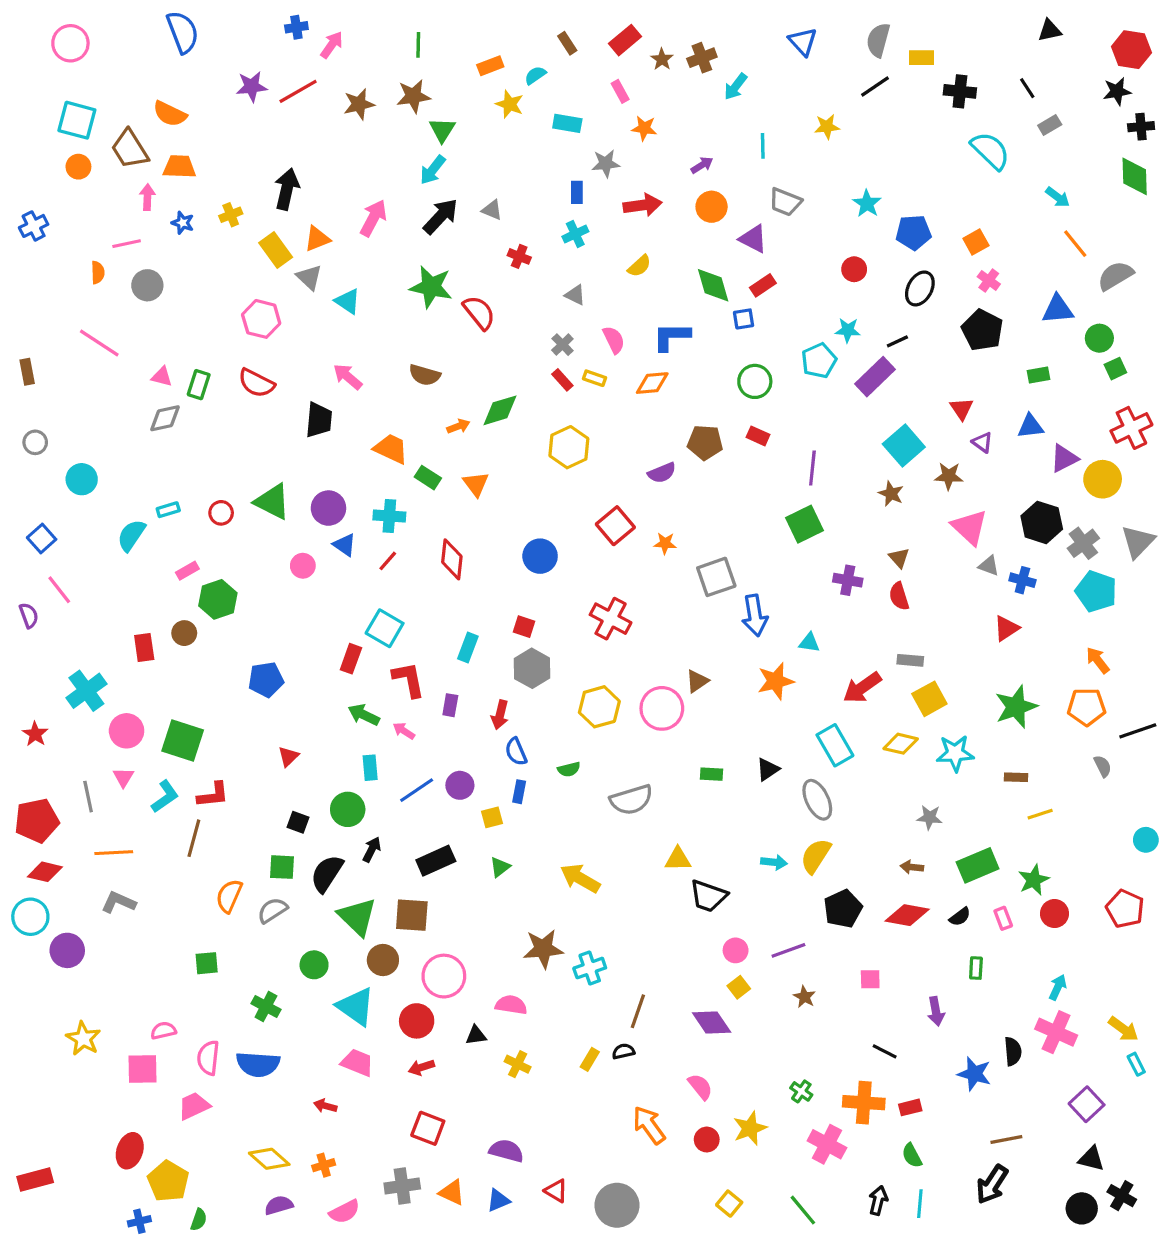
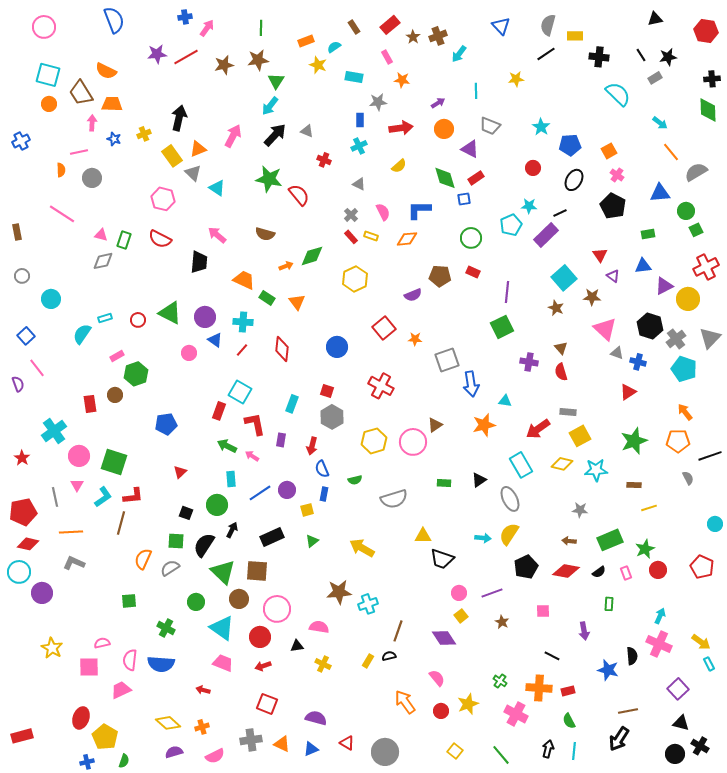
black star: (1117, 91) -> (668, 57), moved

